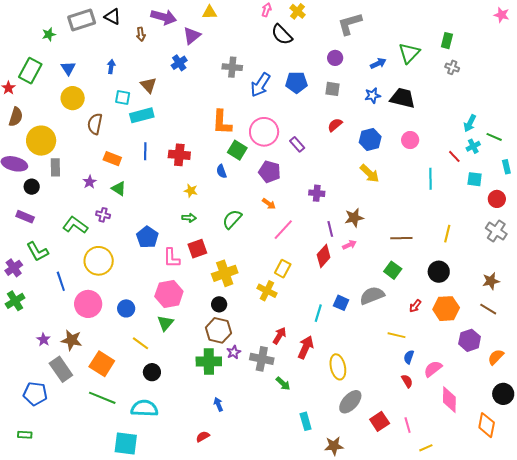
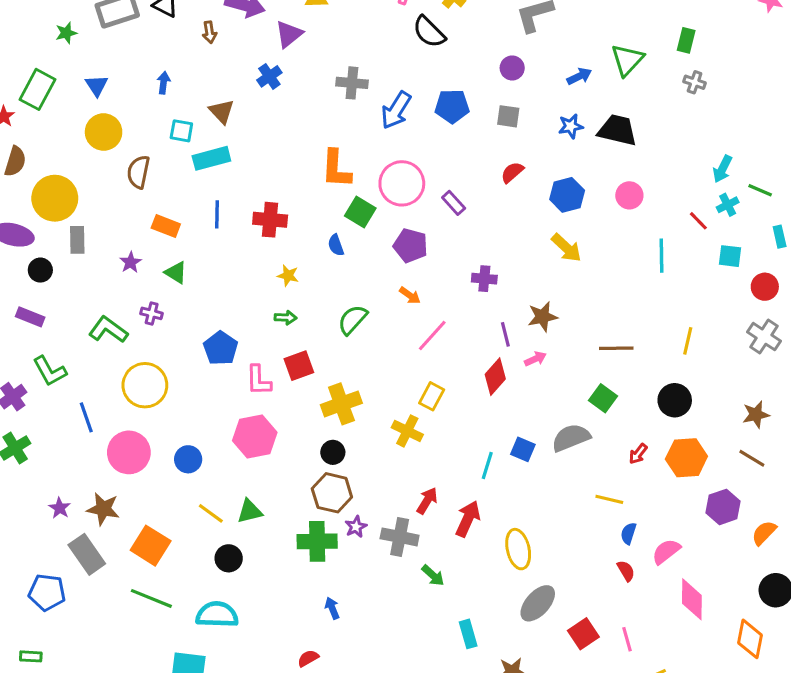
green triangle: (165, 323) -> (250, 511), moved, turned 36

